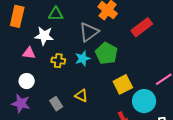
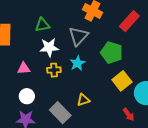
white star: (44, 36) -> (49, 47), moved
green pentagon: (106, 53) -> (112, 53), moved
yellow triangle: (81, 96) -> (83, 100), turned -32
gray rectangle: (56, 104) -> (60, 113), size x1.5

